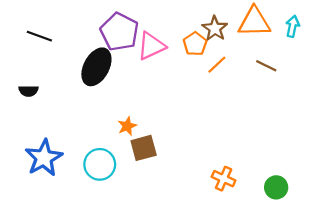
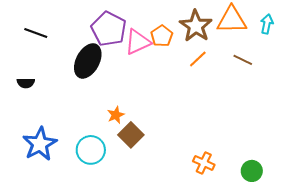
brown star: (215, 28) -> (196, 26), size x1.4
orange pentagon: (195, 44) -> (162, 36), moved
brown square: (144, 148) -> (131, 135), turned -30

